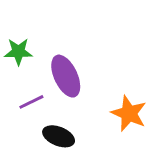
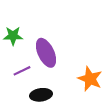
black ellipse: (59, 136) -> (41, 95), turned -30

